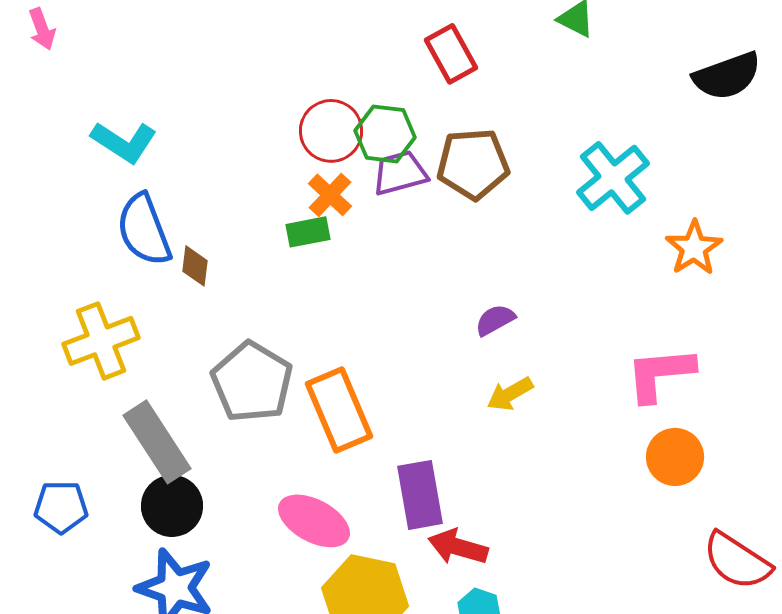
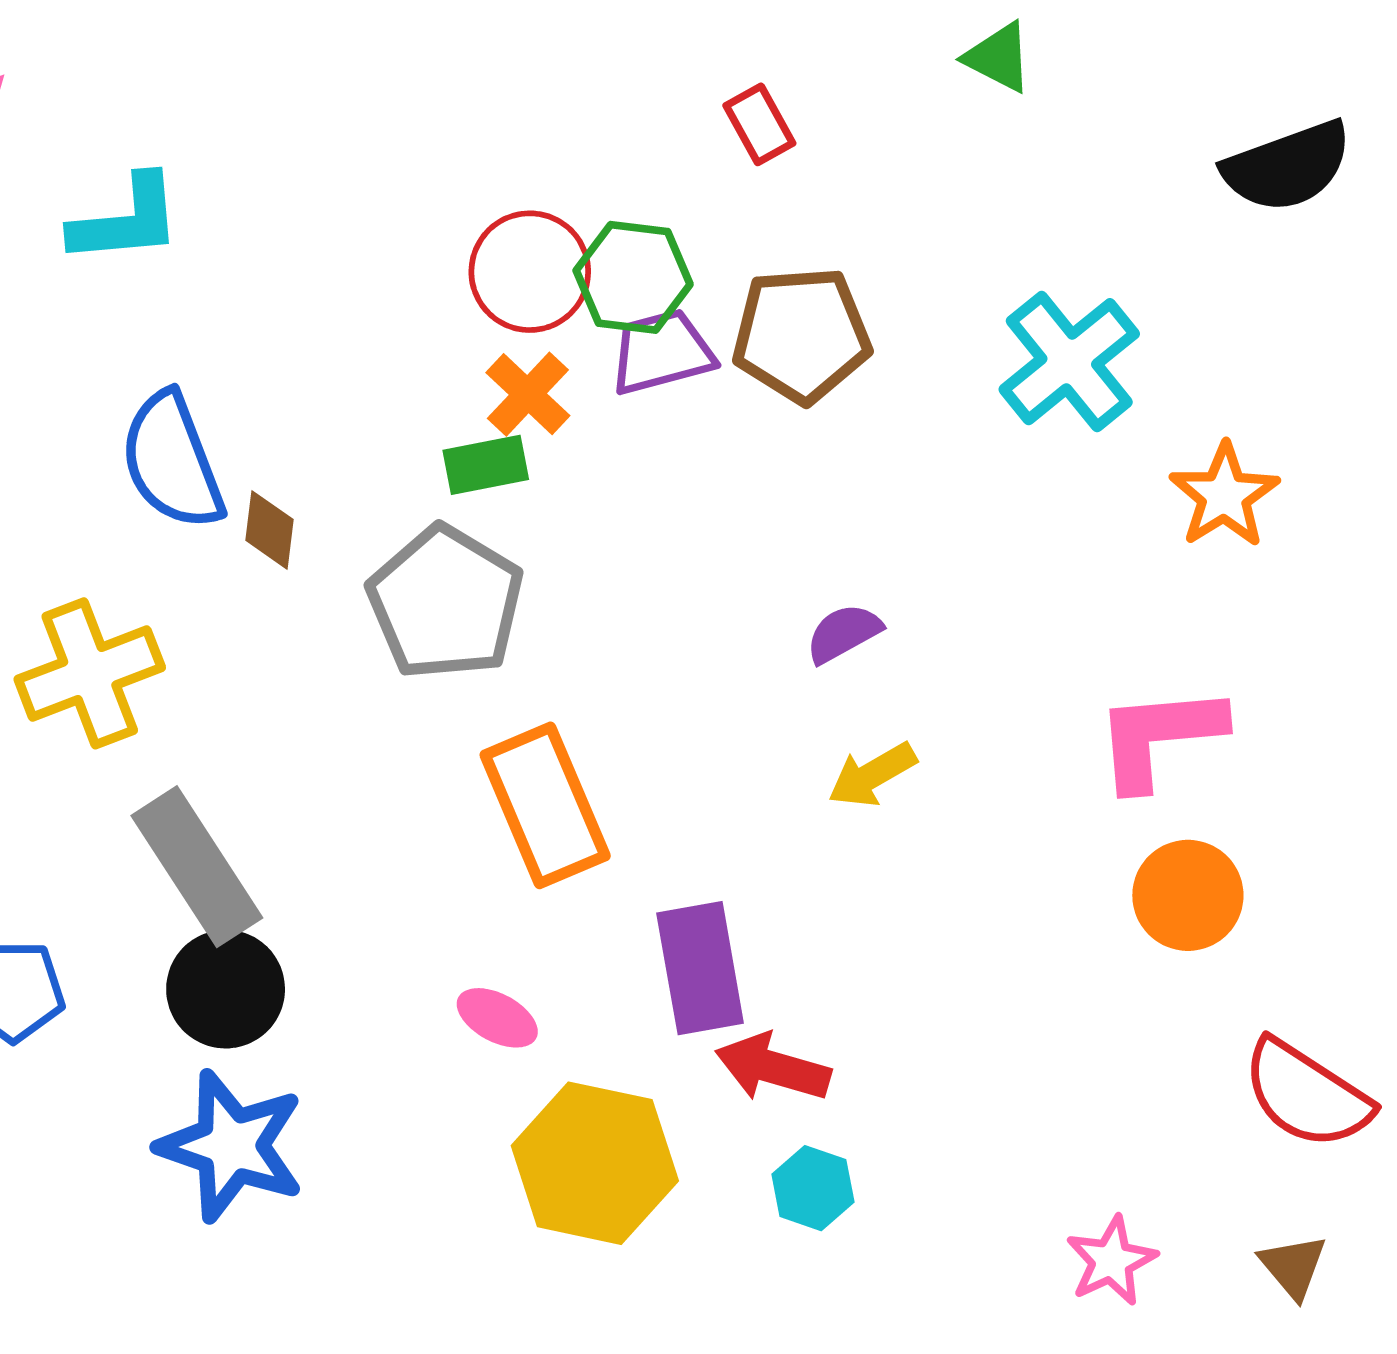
red rectangle: (451, 54) -> (759, 124), size x0.7
cyan L-shape: (124, 142) -> (126, 220), moved, turned -38
gray pentagon: (252, 382) -> (446, 603), moved
pink ellipse: (314, 521) -> (497, 1018), size x0.6

